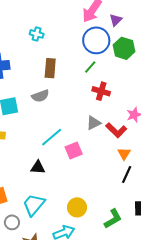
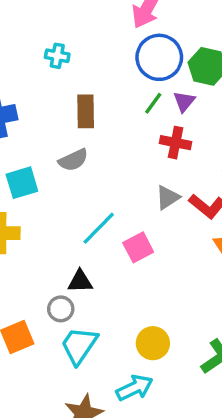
purple triangle: (116, 20) -> (184, 101), moved
gray circle: (12, 222) -> (61, 309), moved

